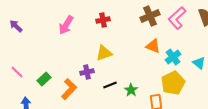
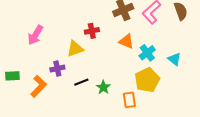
red cross: (103, 20) -> (92, 31), moved
pink arrow: (66, 25) -> (35, 35), moved
green rectangle: (44, 79) -> (12, 76), turned 40

